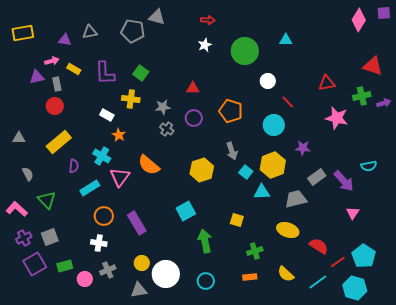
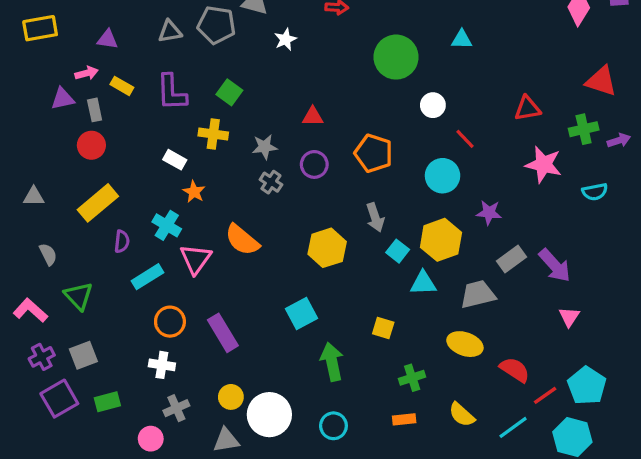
gray triangle: (90, 32) -> (170, 31), moved
white star: (205, 45) -> (285, 39), moved
cyan semicircle: (369, 166) -> (595, 192), moved
pink circle: (85, 279) -> (151, 439), moved

